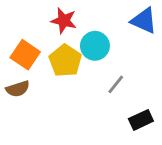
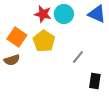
cyan circle: (95, 46) -> (64, 14), moved
black rectangle: (141, 120) -> (95, 81), turned -56

